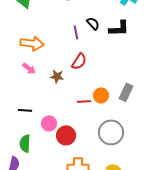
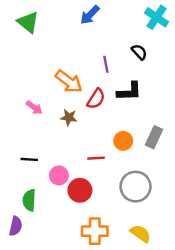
black semicircle: (93, 23) -> (139, 52), moved
black L-shape: (119, 28) -> (129, 91), moved
purple line: (76, 32) -> (106, 64), moved
orange arrow: (32, 43) -> (69, 82), moved, turned 30
red line: (84, 101) -> (96, 158), moved

